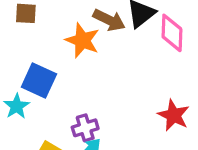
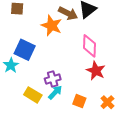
pink diamond: (172, 33) -> (90, 46), moved
red star: (174, 115) -> (96, 71), moved

